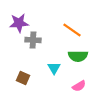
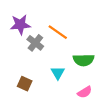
orange line: (72, 30) -> (58, 32), moved
gray cross: (33, 40) -> (35, 43), turned 35

